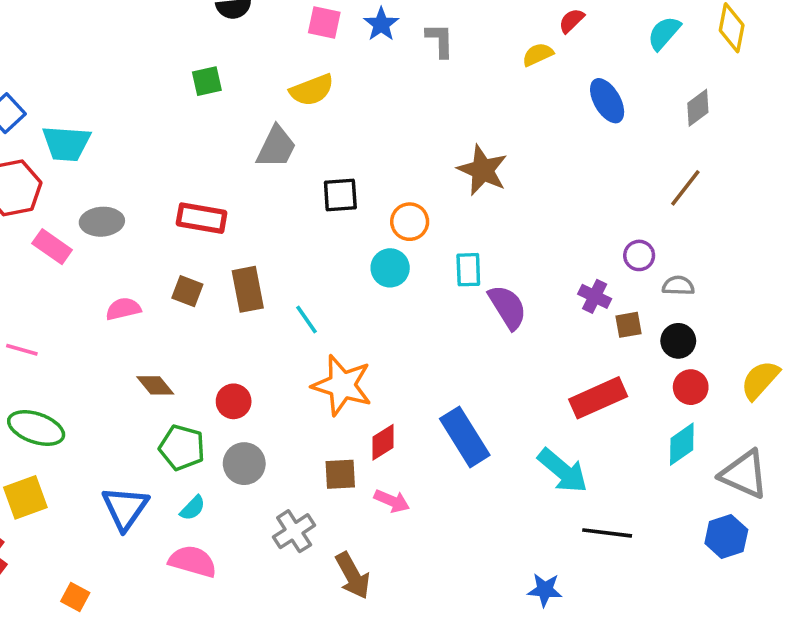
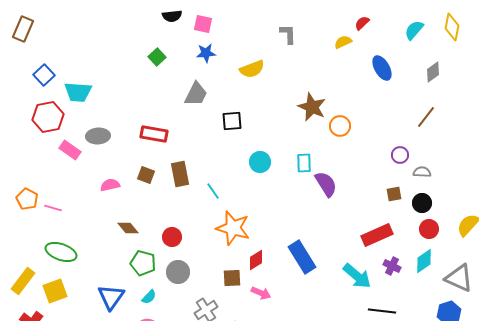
pink square: (324, 22) -> (203, 24), moved
blue star: (381, 24) -> (206, 53), moved, turned 30
green square: (207, 81) -> (157, 57), turned -30
yellow semicircle: (312, 90) -> (252, 69), moved
orange circle: (410, 222) -> (340, 126), moved
purple cross: (595, 296) -> (392, 266), moved

